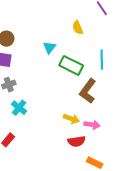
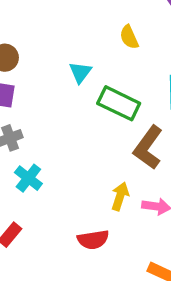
yellow arrow: (71, 119) -> (120, 196), turned -91
red semicircle: (77, 141) -> (93, 240), moved

